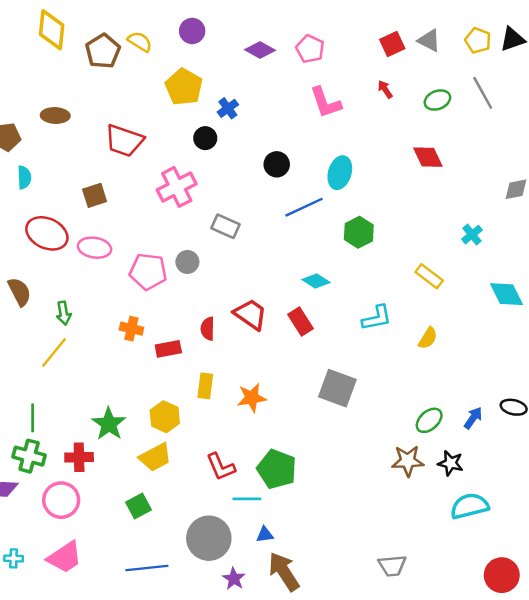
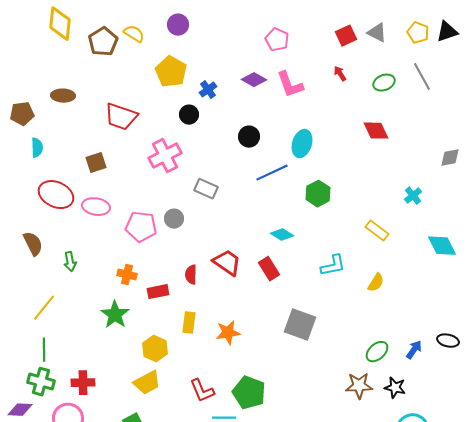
purple diamond: (260, 50) -> (254, 80), moved
yellow line: (54, 352) -> (44, 308), moved
green star: (109, 424) -> (115, 315), moved

